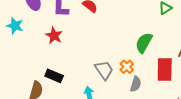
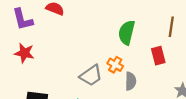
gray trapezoid: (104, 70) -> (91, 75), turned 105
red rectangle: (165, 70) -> (158, 56), size x0.7

